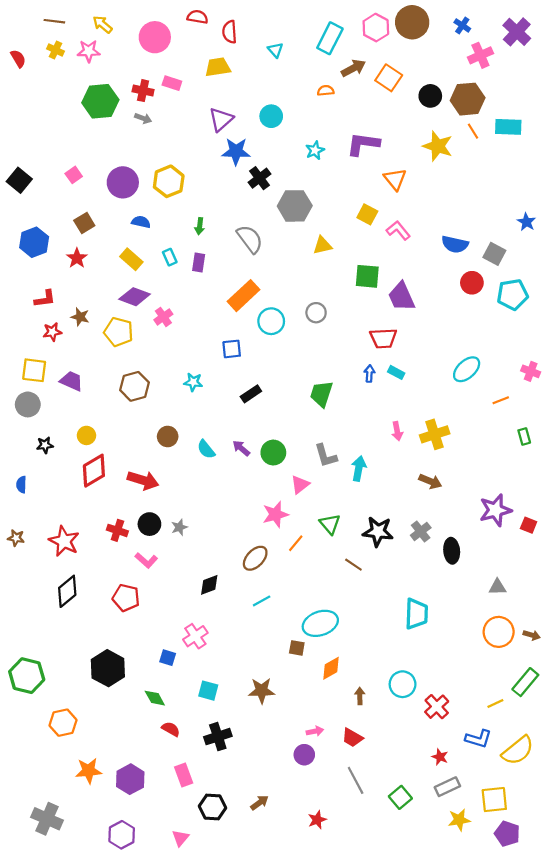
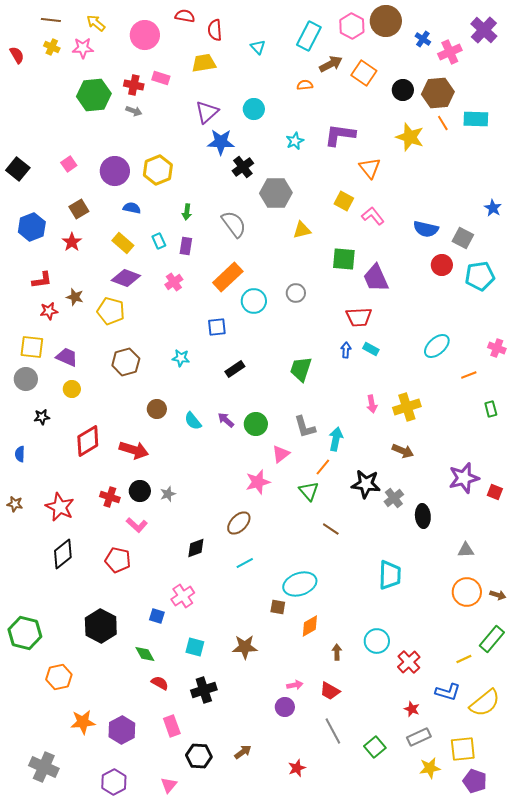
blue cross: (462, 25) -> (423, 39), moved
pink cross: (163, 317) -> (174, 282), moved
yellow circle: (86, 435) -> (72, 389), moved
black star: (378, 532) -> (366, 484), moved
orange line: (296, 543) -> (323, 467), moved

